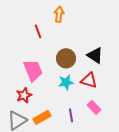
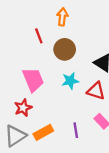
brown circle: (66, 58) -> (65, 49), moved
cyan star: (66, 82) -> (70, 81), moved

